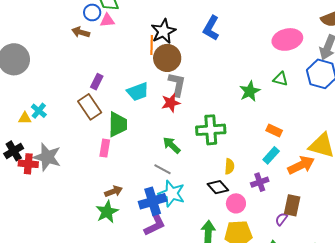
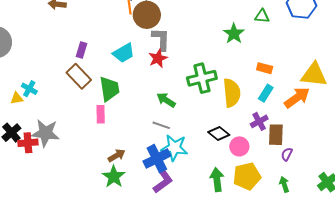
yellow semicircle: (229, 166) -> (232, 93), moved, size x1.8
brown rectangle: (292, 205) -> (276, 135), moved

